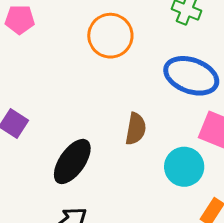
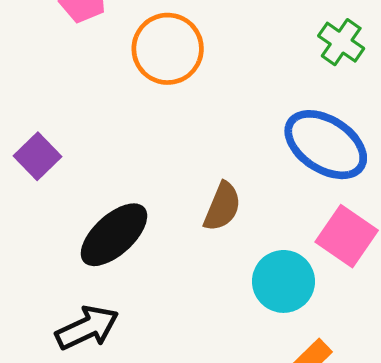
orange circle: (110, 36) -> (168, 49), moved

